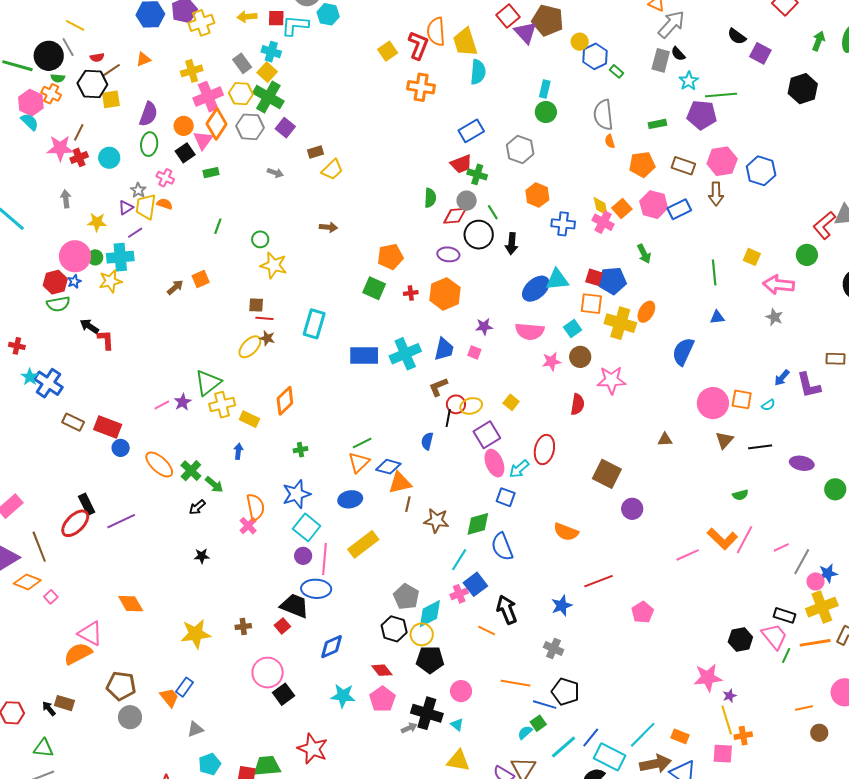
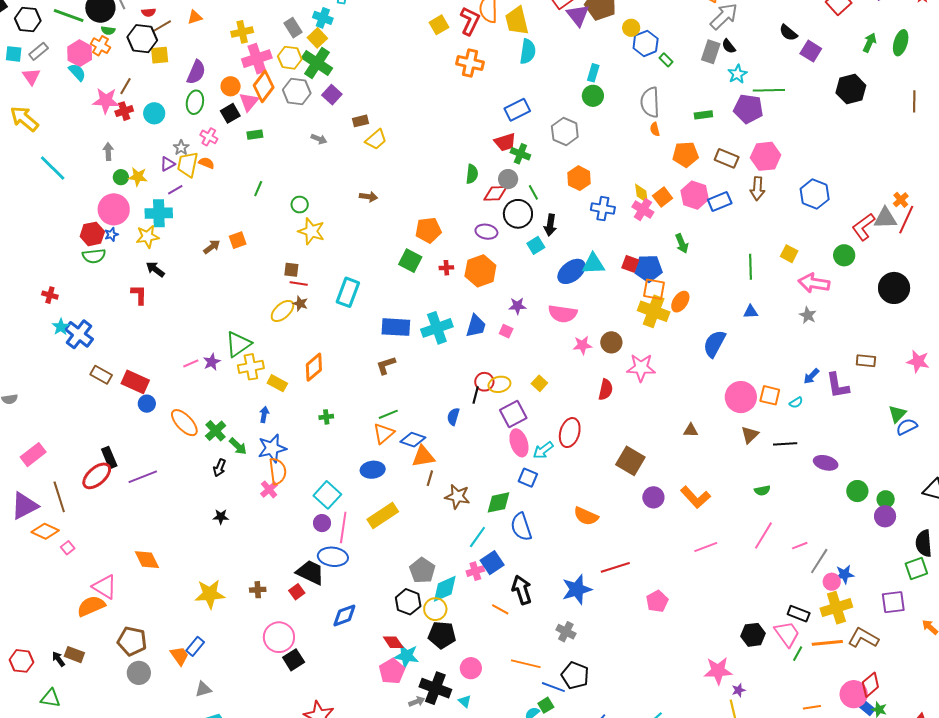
blue hexagon: (761, 171) -> (815, 194), moved
green circle: (95, 257) -> (121, 177), moved
orange square: (591, 304) -> (654, 289), moved
black arrow: (89, 326) -> (155, 269), moved
cyan square: (573, 328) -> (536, 245), moved
brown L-shape: (438, 387) -> (386, 365), moved
blue star: (296, 494) -> (272, 448), moved
black arrow: (197, 507) -> (220, 468), turned -30
orange L-shape: (722, 539) -> (695, 497), moved
blue star: (562, 606) -> (577, 589), size x1.4
cyan star: (343, 696) -> (407, 656), moved

